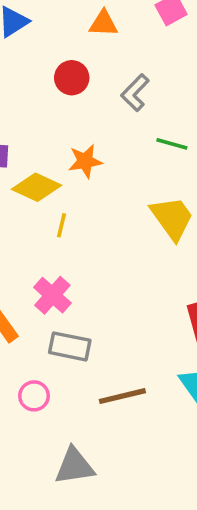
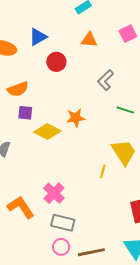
red circle: (72, 78) -> (56, 62), moved
yellow line: (61, 225) -> (103, 171), moved
pink circle: (34, 396) -> (61, 247), moved

